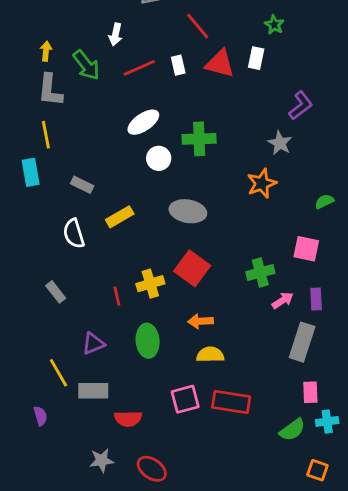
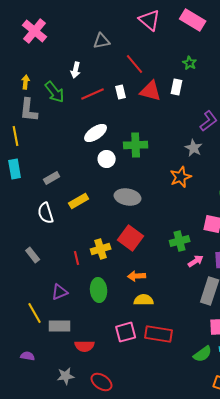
yellow line: (46, 135) -> (16, 136), moved
gray rectangle: (82, 185) -> (52, 178), turned -56
purple semicircle: (40, 416) -> (28, 356), moved, turned -64

